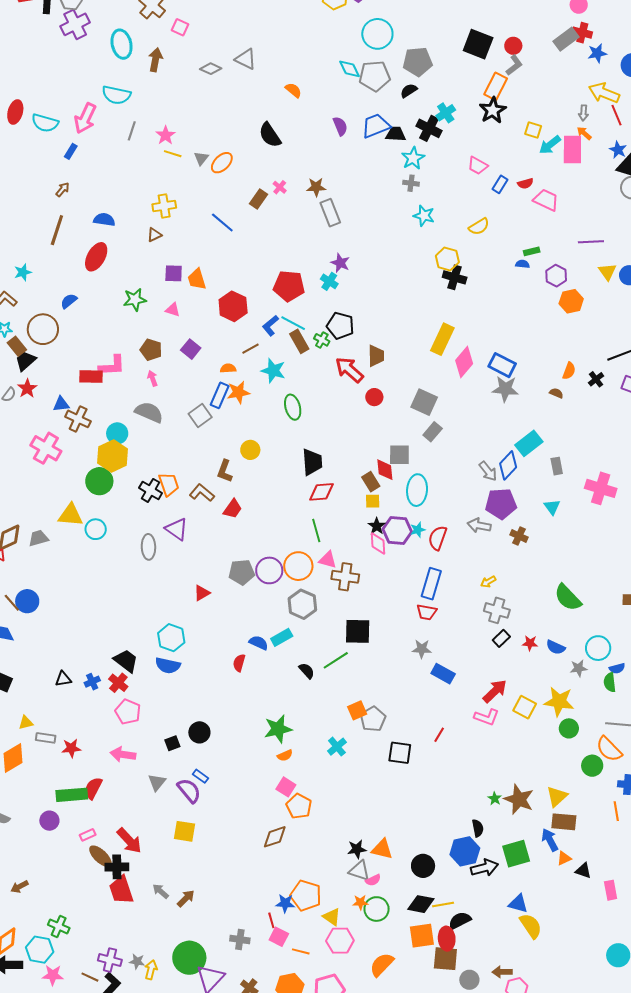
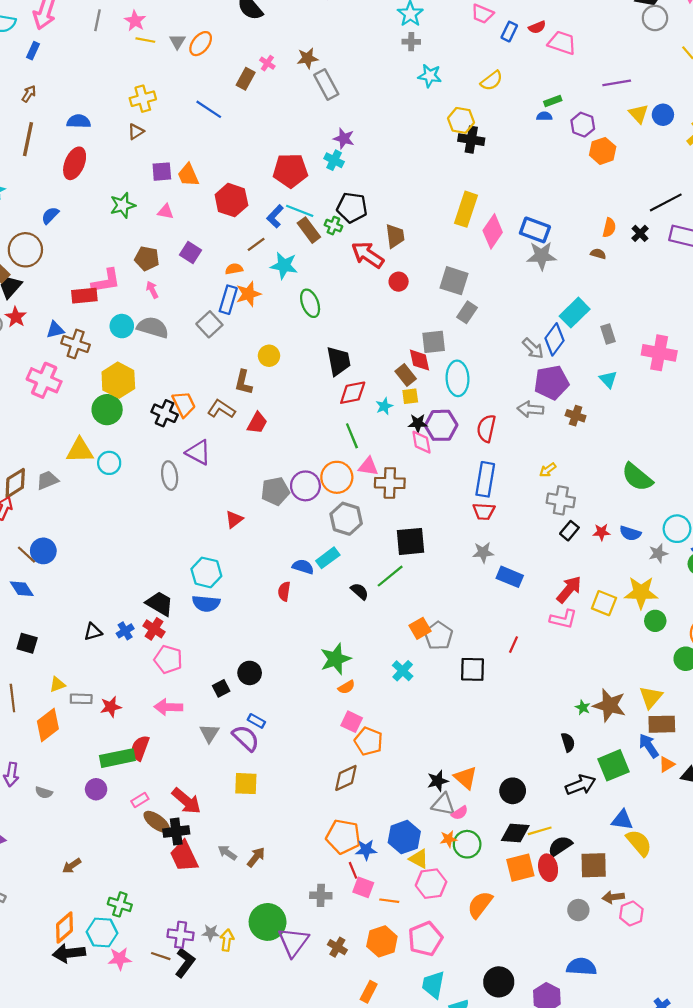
cyan circle: (117, 433) -> (122, 326), moved
black star: (377, 526) -> (418, 423), turned -30
cyan star: (418, 530) -> (384, 406), moved
orange triangle: (382, 849) -> (466, 778), turned 35
blue hexagon: (465, 851) -> (404, 837), moved
orange pentagon: (306, 896) -> (343, 837), moved
brown square: (445, 959) -> (594, 865), moved

